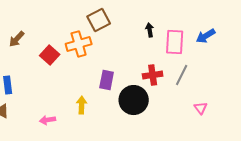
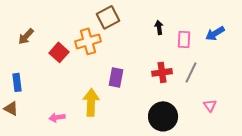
pink rectangle: (175, 42) -> (184, 39), size x0.7
black circle: (134, 100) -> (163, 116), moved
yellow arrow: (82, 105) -> (91, 102), size x1.5

